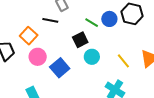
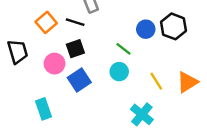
green line: (92, 23) -> (124, 49), moved
orange square: (29, 36) -> (46, 22), moved
black square: (80, 40) -> (75, 49), moved

